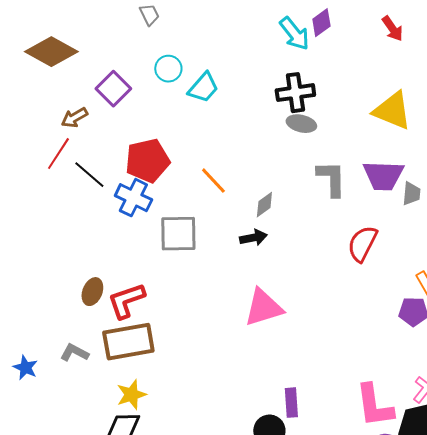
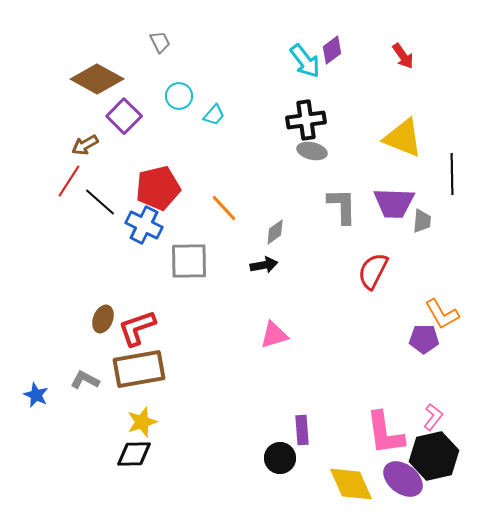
brown diamond: (51, 52) -> (97, 79), moved
cyan trapezoid: (203, 88) -> (214, 115), size x0.7
pink triangle: (263, 308) -> (274, 335), size x0.7

